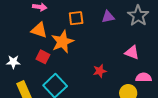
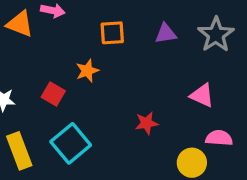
orange triangle: (39, 30) -> (20, 24), moved
orange star: (62, 42) -> (87, 71), size x0.6

